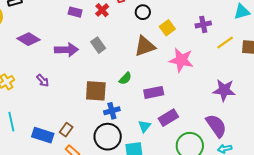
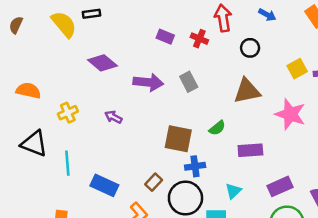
red cross: (102, 10) -> (199, 39), turned -32
yellow square: (167, 28) -> (297, 69), moved
purple arrow: (43, 81) -> (113, 117), turned 152
purple rectangle: (168, 118) -> (280, 186), moved
brown rectangle: (66, 130) -> (154, 182), moved

